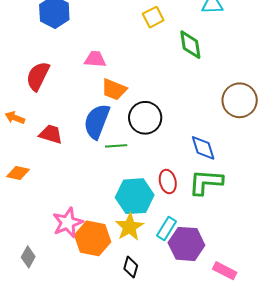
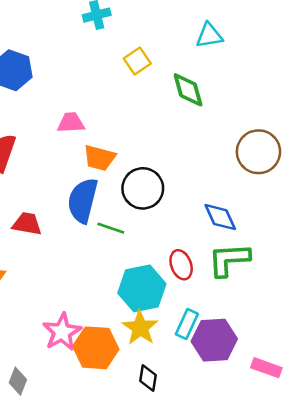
green line: (116, 146) -> (111, 228), turned 30

